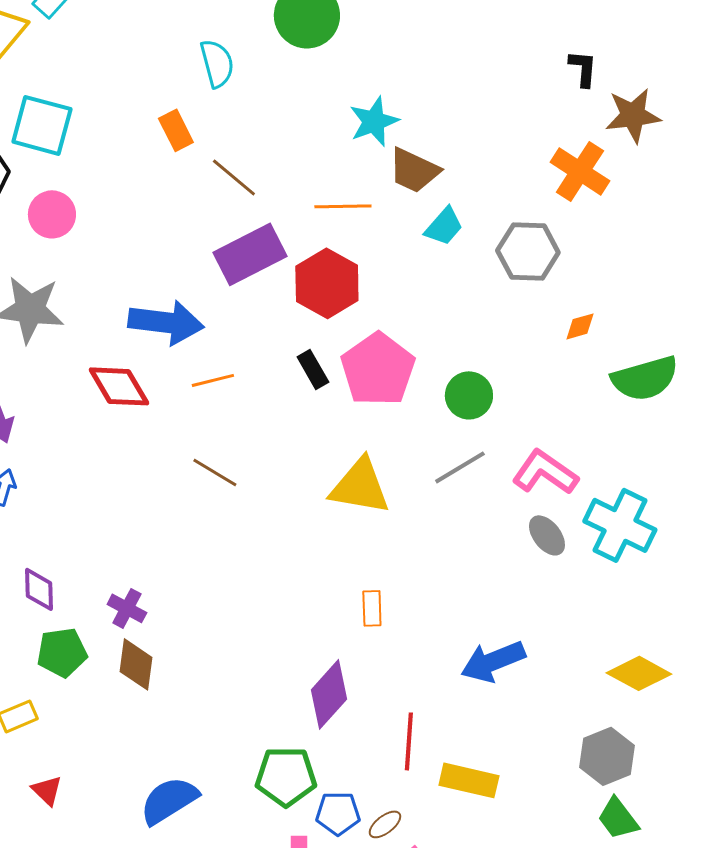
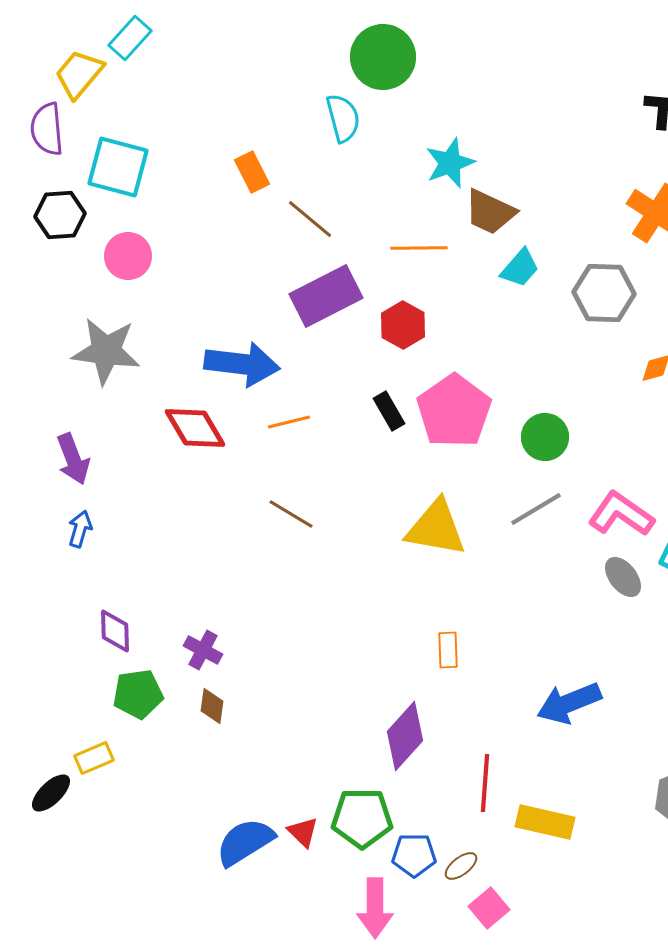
cyan semicircle: (217, 63) -> (343, 118), moved
red hexagon: (327, 283) -> (403, 325), size x0.7
brown diamond: (136, 664) -> (212, 706), size x0.7
red triangle: (47, 790) -> (303, 832), moved

